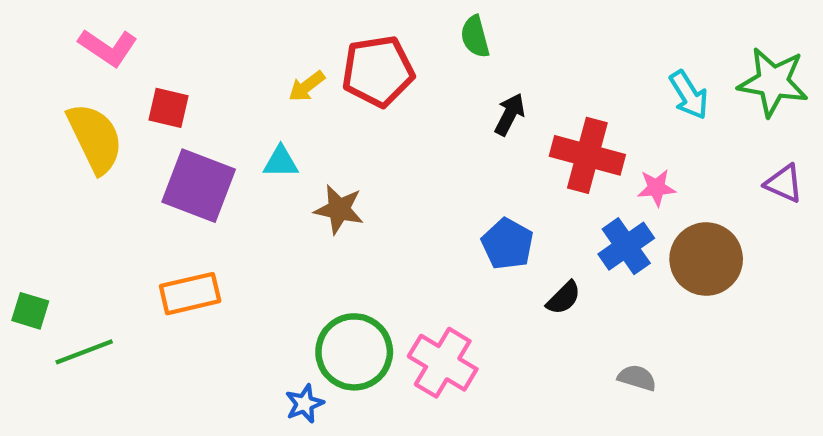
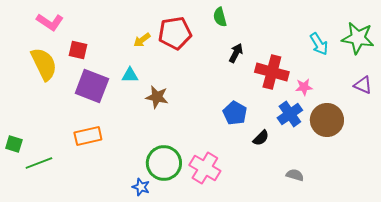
blue star: (304, 404) -> (141, 187), turned -30

